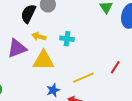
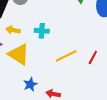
yellow triangle: (43, 60) -> (19, 54), turned 35
yellow line: (83, 78) -> (66, 56), moved

